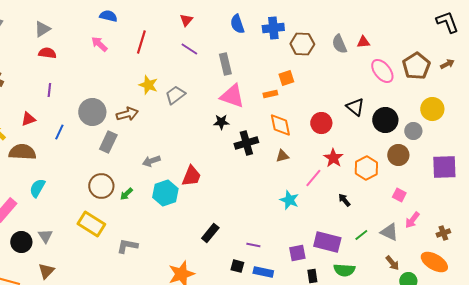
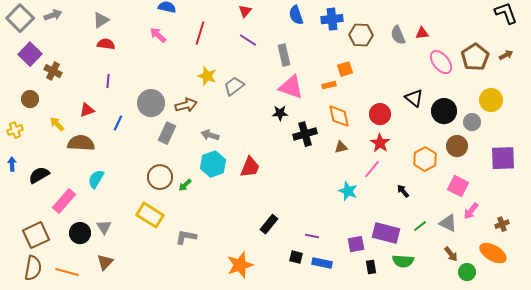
red star: (333, 158) -> (380, 143), moved
gray arrow: (151, 161) -> (210, 135), moved, turned 36
cyan hexagon: (165, 193) -> (213, 164), moved
pink square: (399, 195) -> (458, 186), size x1.5

